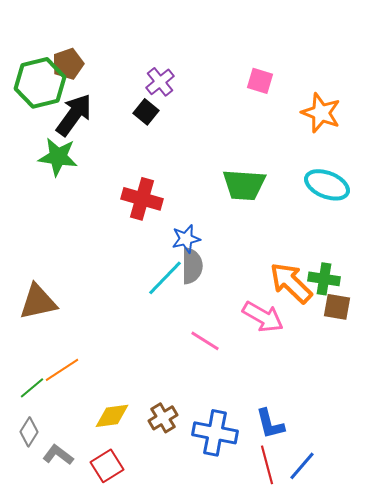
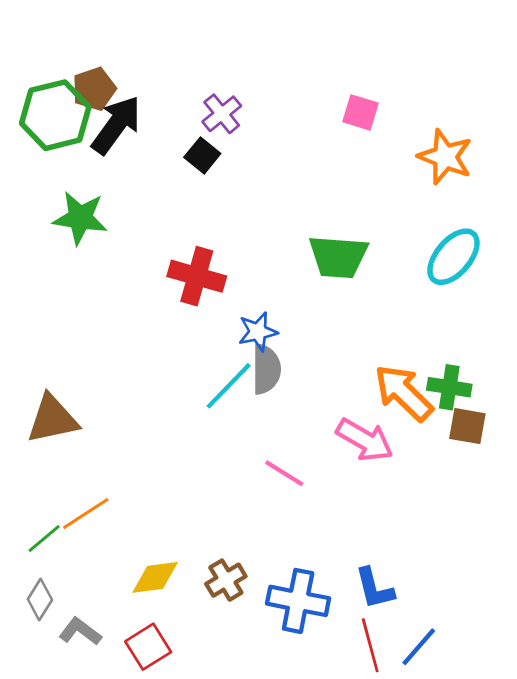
black arrow: (74, 115) -> (116, 125), moved
cyan ellipse: (327, 185) -> (453, 257), turned -72

